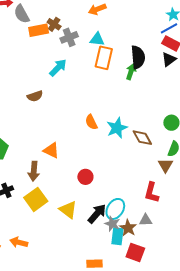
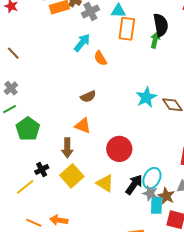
brown semicircle: (35, 96) -> (88, 97), moved
orange semicircle: (91, 122) -> (100, 58), moved
red circle: (85, 177) -> (119, 149), size x1.6

